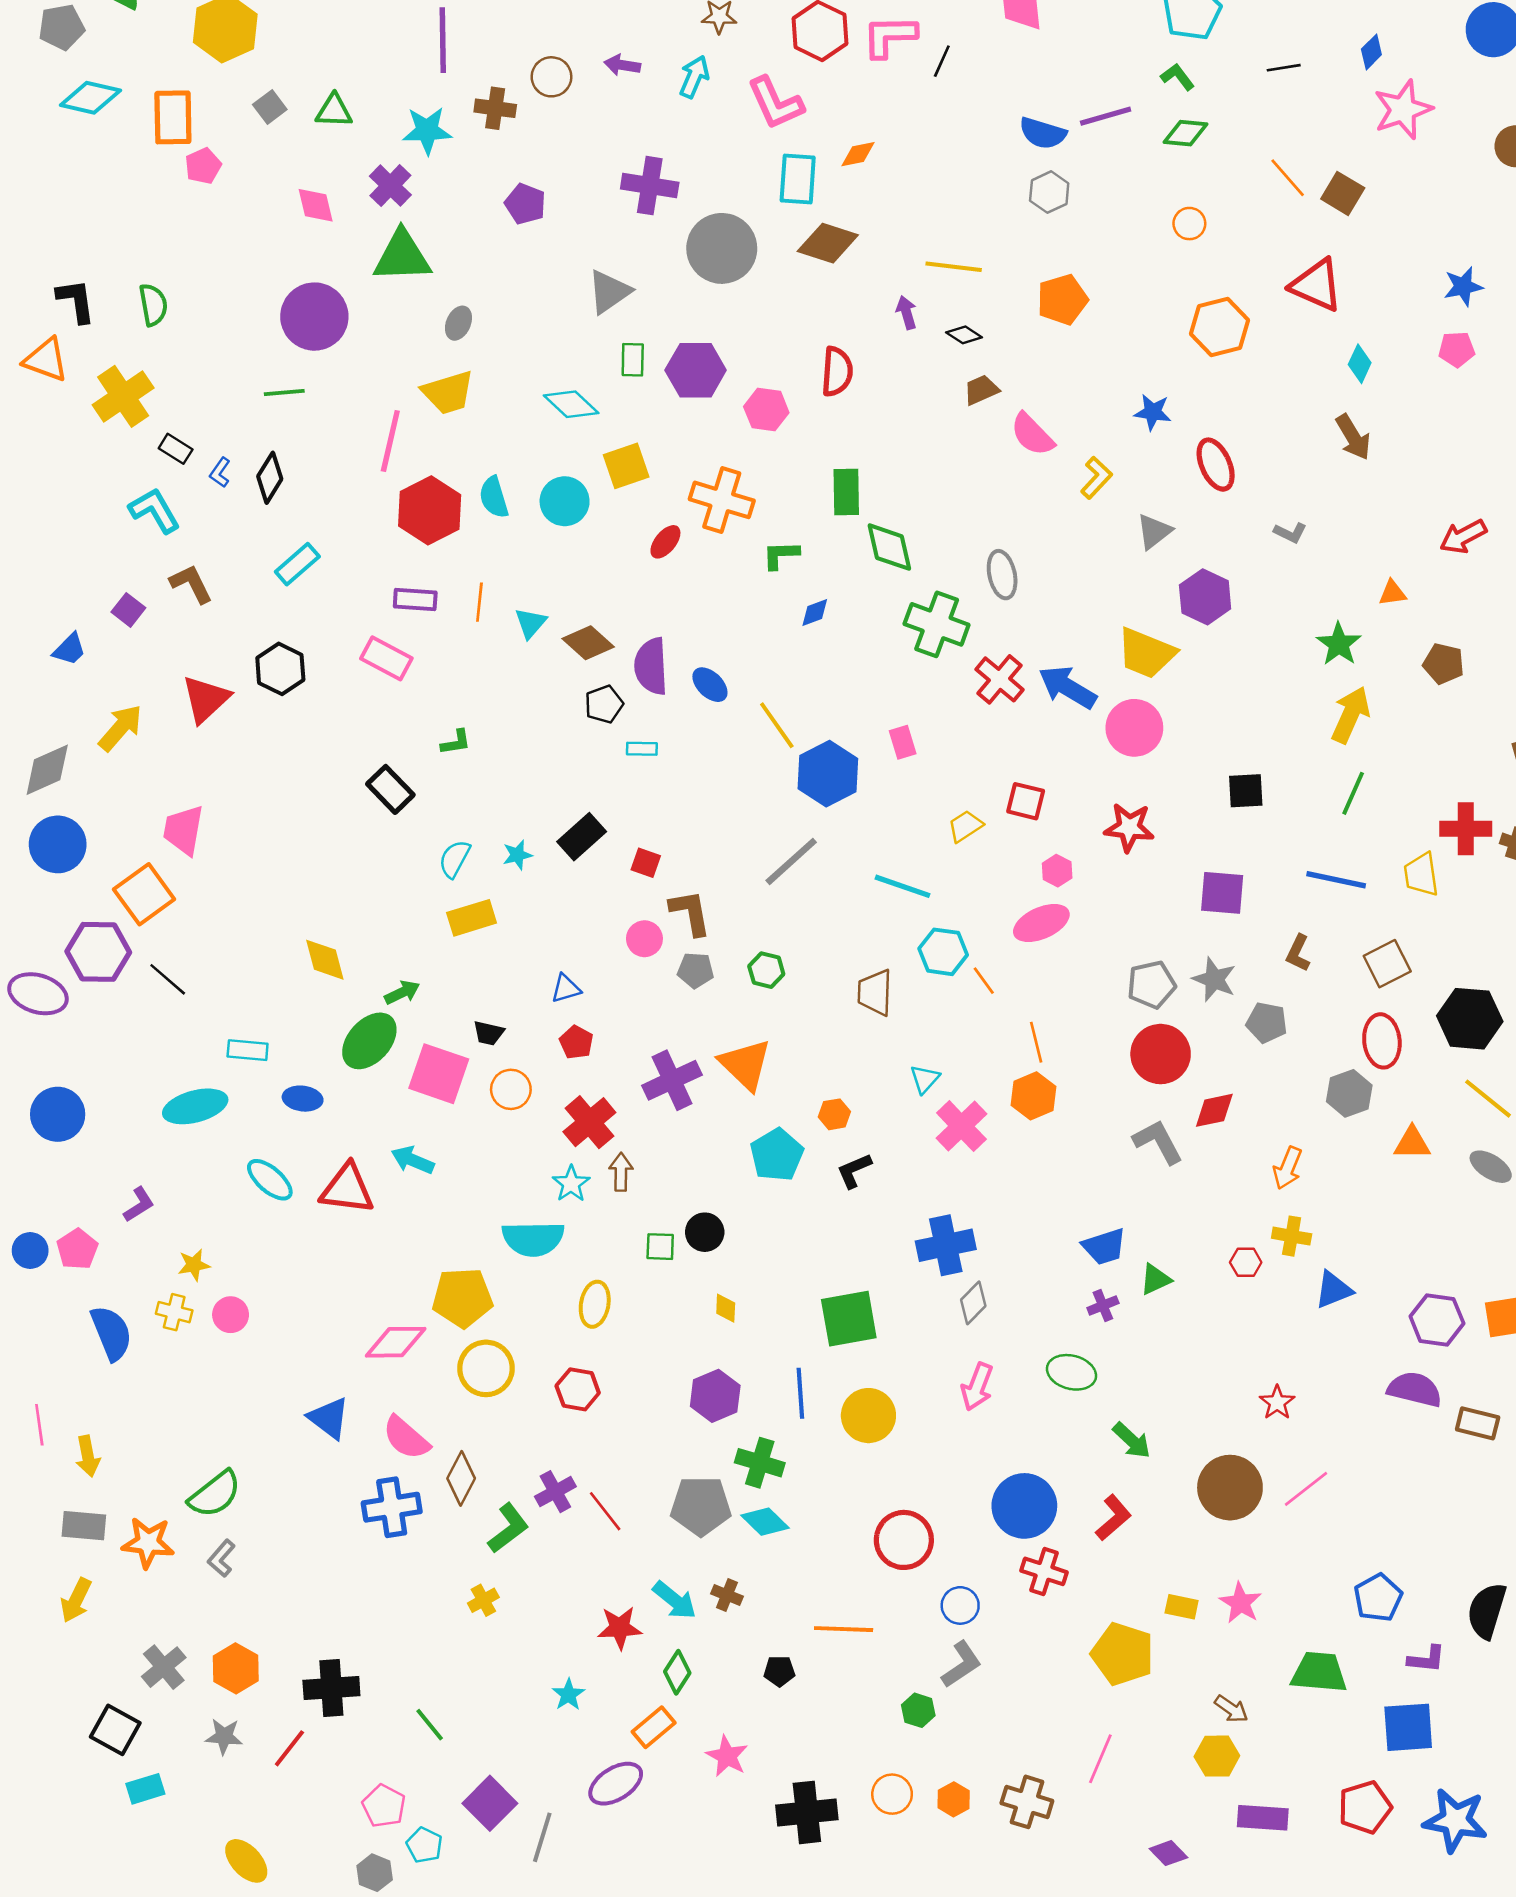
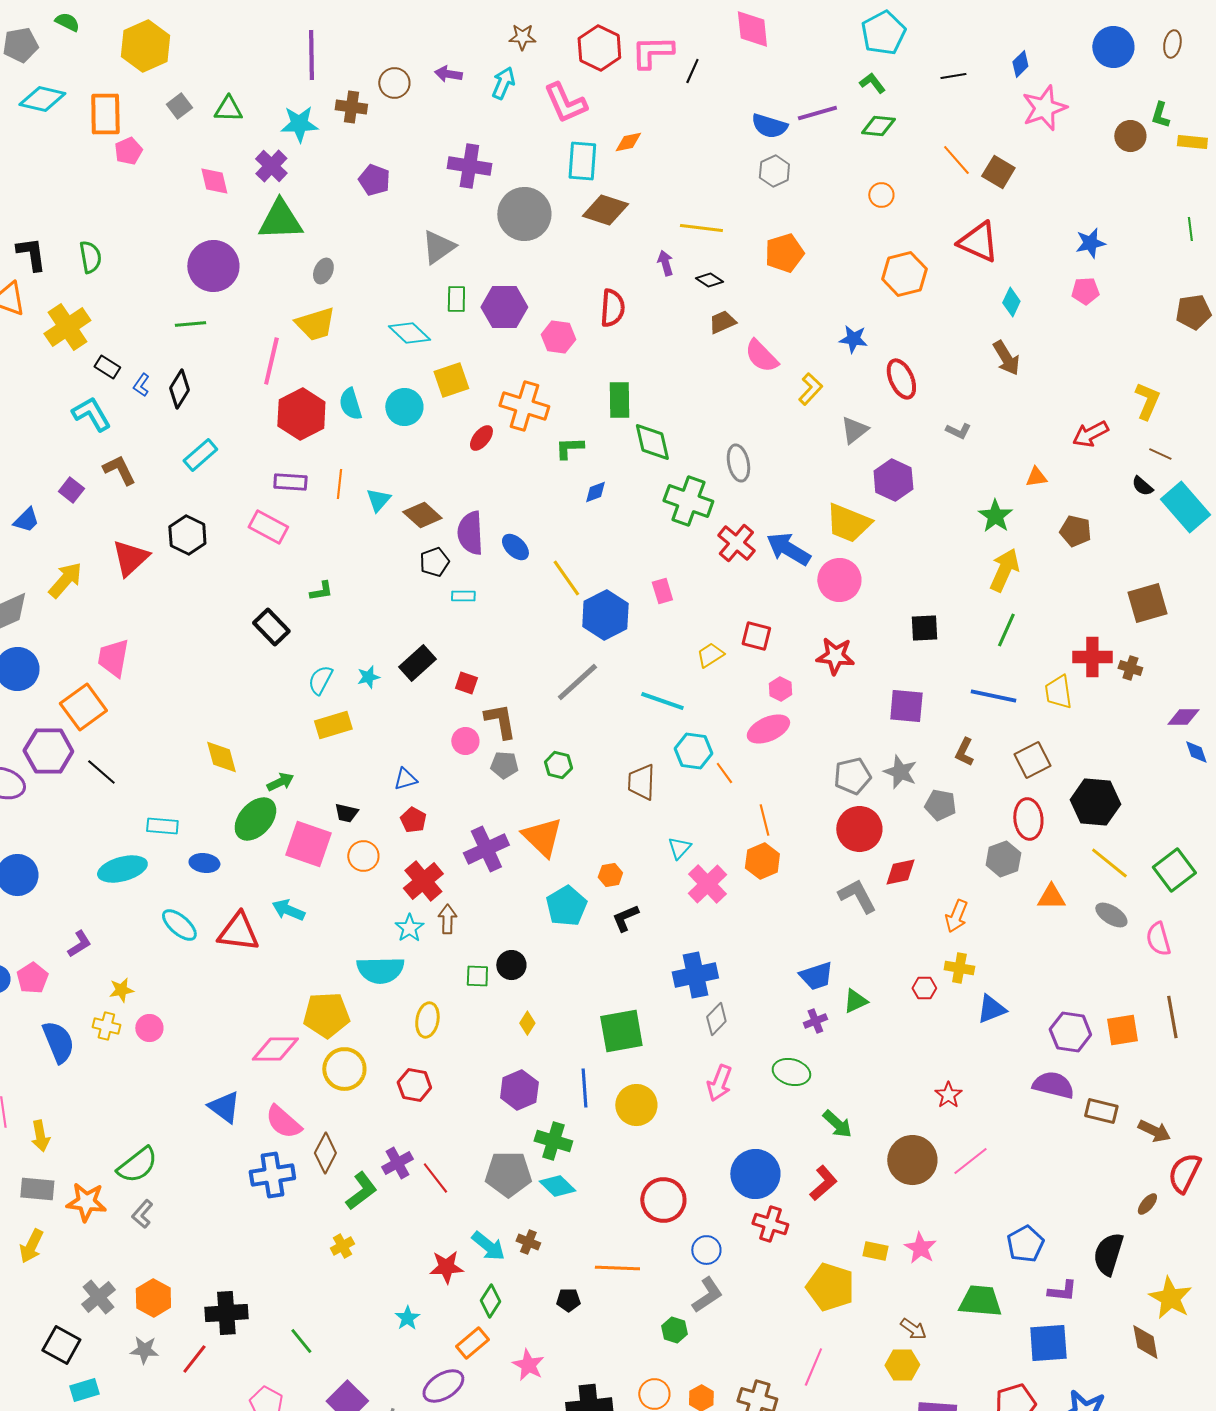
yellow diamond: (726, 1308) -> (527, 1023), turned 30

